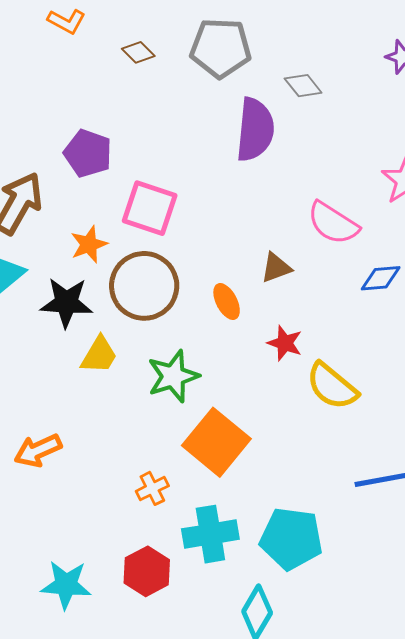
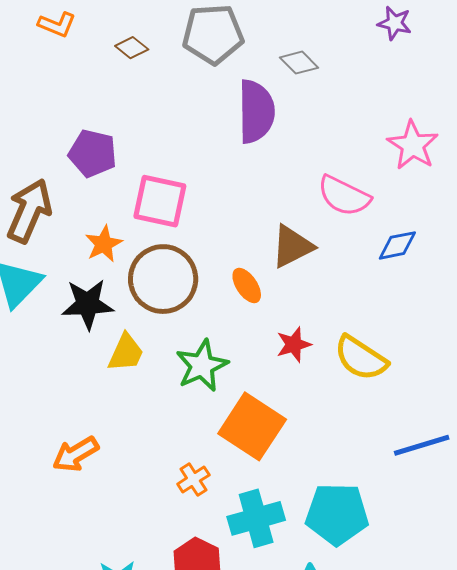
brown triangle: (276, 268) -> (292, 246), size x1.4
red star: (285, 343) -> (294, 345), moved, turned -30

